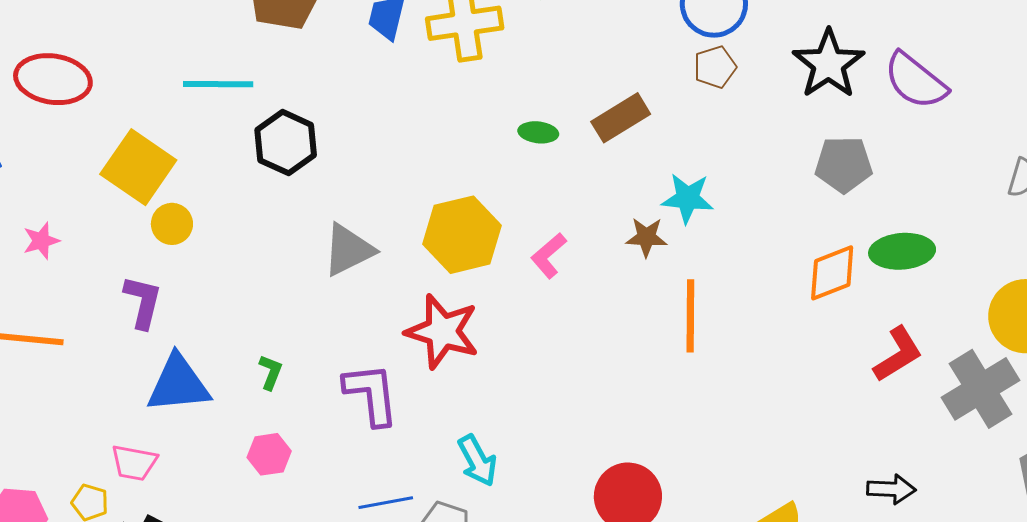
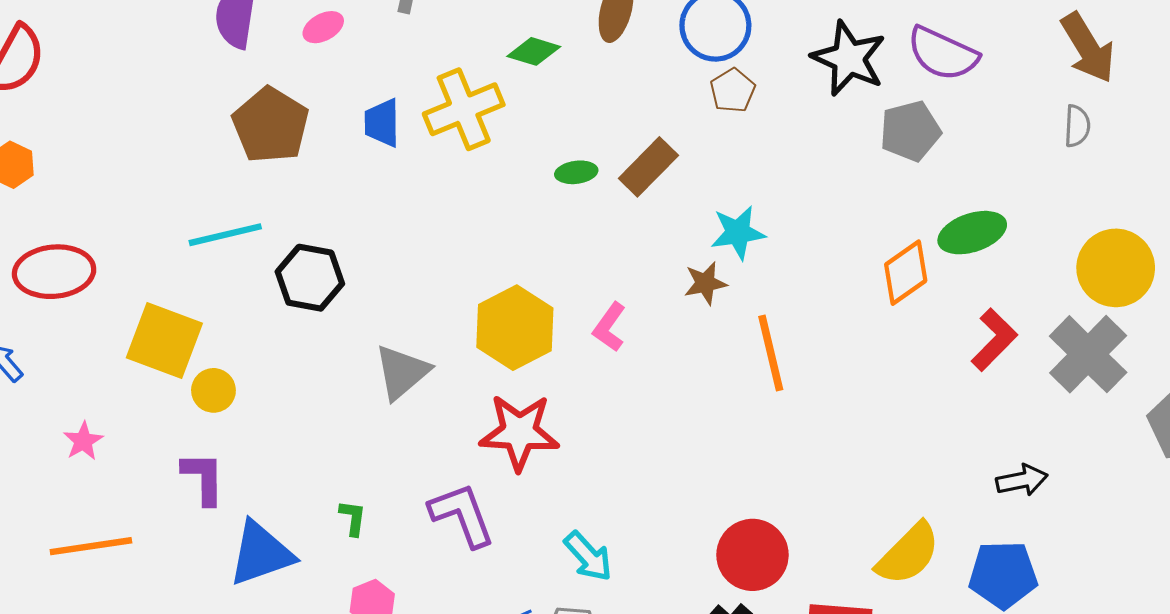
green ellipse: (538, 132) -> (576, 172), moved
gray pentagon: (844, 164) -> (910, 131), moved

